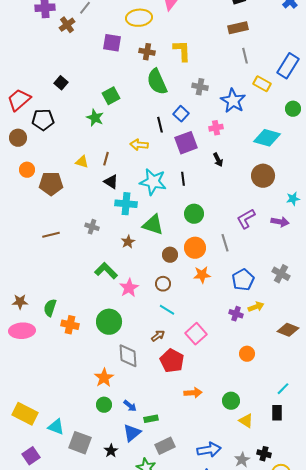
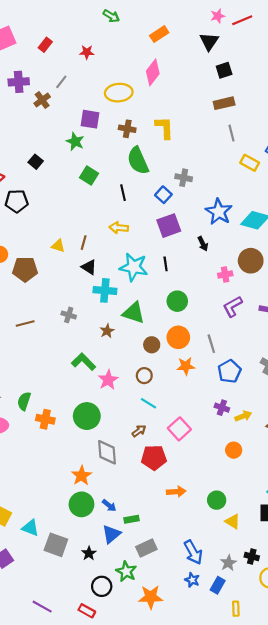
gray cross: (200, 87) -> (184, 178), moved
green square: (111, 96) -> (89, 176), turned -30
blue star: (233, 101) -> (219, 212), moved
green star: (95, 118) -> (75, 142), moved
black line: (160, 125) -> (123, 193), moved
pink cross: (216, 128) -> (225, 275), moved
gray line: (225, 243) -> (211, 344), moved
yellow arrow: (256, 307) -> (243, 416), moved
red pentagon: (172, 361) -> (154, 458), turned -30
green circle: (104, 405) -> (81, 504), size x1.5
blue arrow: (209, 450) -> (193, 552), turned 70

